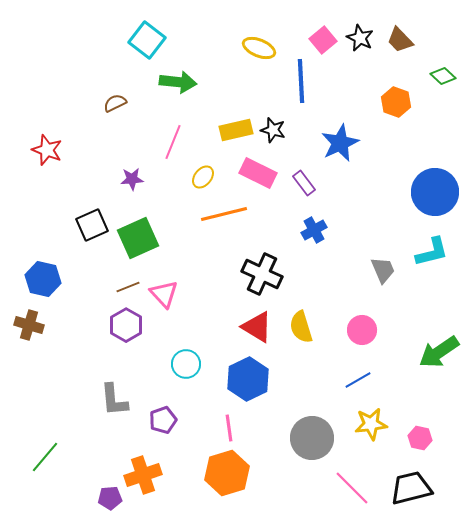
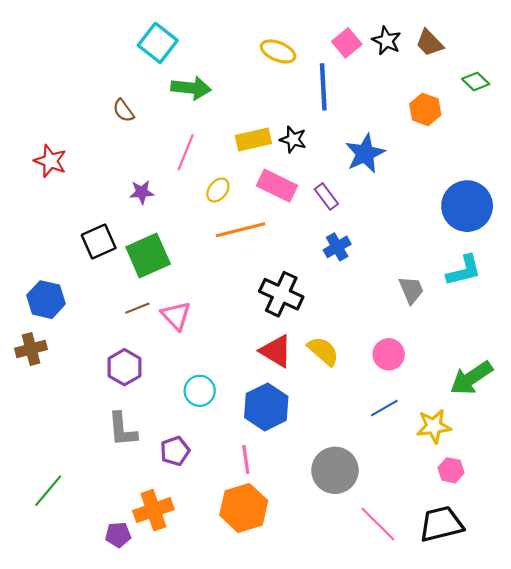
brown semicircle: (115, 103) -> (123, 111), turned -100
brown cross: (29, 325) -> (31, 349), turned -32
purple hexagon: (126, 325) -> (124, 367), moved
yellow semicircle: (301, 327) -> (323, 351), turned 148
yellow star: (371, 424) -> (434, 426), moved

